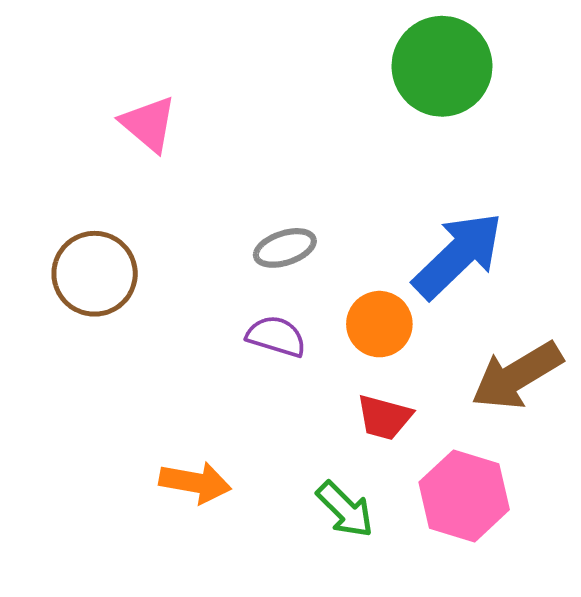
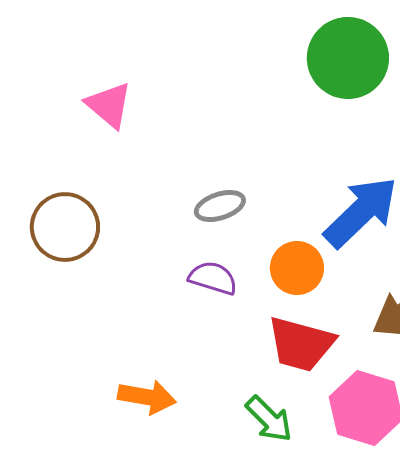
red trapezoid: (384, 417) -> (301, 344), size x1.5

